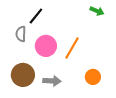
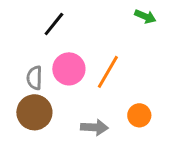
gray semicircle: (21, 34) -> (34, 78), moved
gray arrow: (52, 81) -> (94, 127), moved

